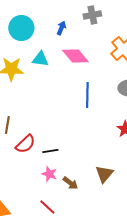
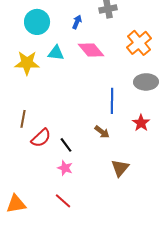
blue line: (87, 95) -> (112, 101), moved
black line: (50, 151) -> (66, 145), turned 63
brown arrow: (70, 183) -> (102, 132), moved

